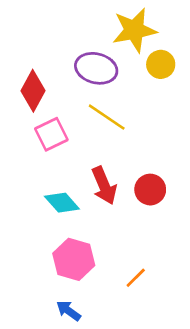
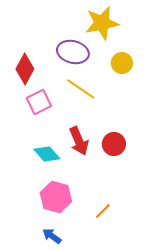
yellow circle: (161, 64) -> (122, 63), moved

